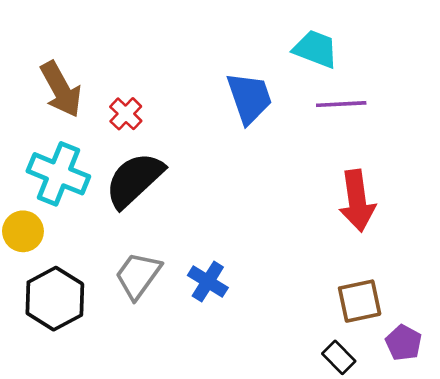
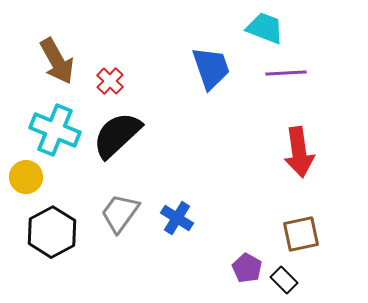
purple pentagon: (404, 343) -> (247, 268), moved

